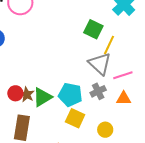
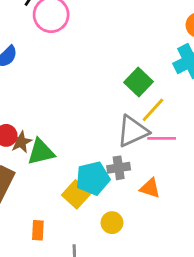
gray triangle: (100, 64) -> (133, 131), turned 35
pink line: (123, 75) -> (162, 138), moved
cyan pentagon: (70, 95) -> (93, 178), moved, turned 30

